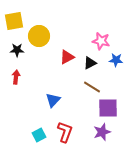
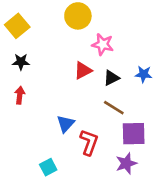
yellow square: (14, 21) -> (17, 26), turned -30
yellow circle: (39, 36) -> (78, 16), moved
pink star: (101, 41) -> (103, 44), moved
red L-shape: (65, 132) -> (89, 142), moved

